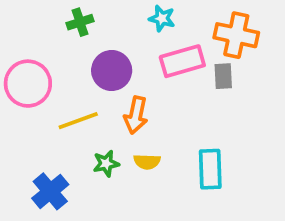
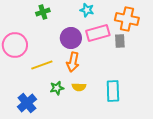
purple circle: (112, 70) -> (71, 38), moved

